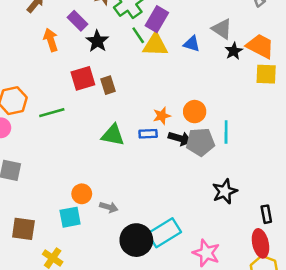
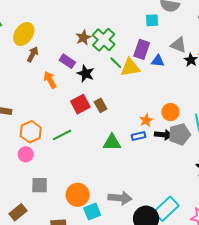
purple rectangle: (157, 19) -> (142, 49), moved
orange circle: (82, 194) -> (78, 195), moved, size x1.5
gray arrow: (109, 207) -> (120, 198), size x1.6

